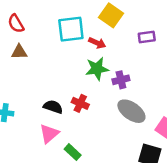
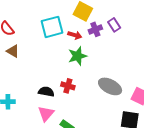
purple rectangle: (147, 37) -> (114, 25), turned 72
brown triangle: (19, 52) -> (13, 51), turned 40
purple cross: (121, 80) -> (95, 29), moved

